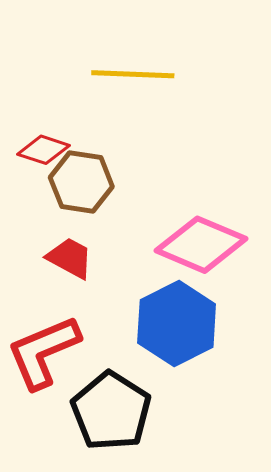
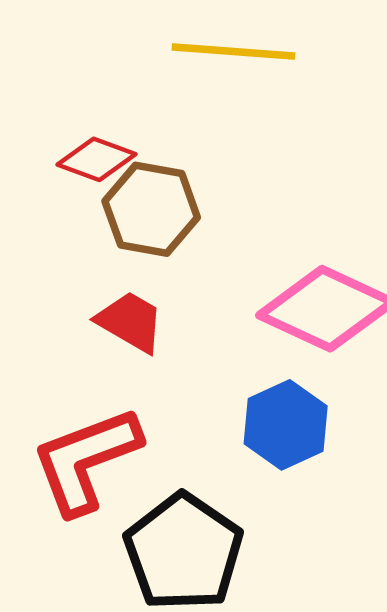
blue hexagon: (177, 324) -> (286, 425), size x0.7

